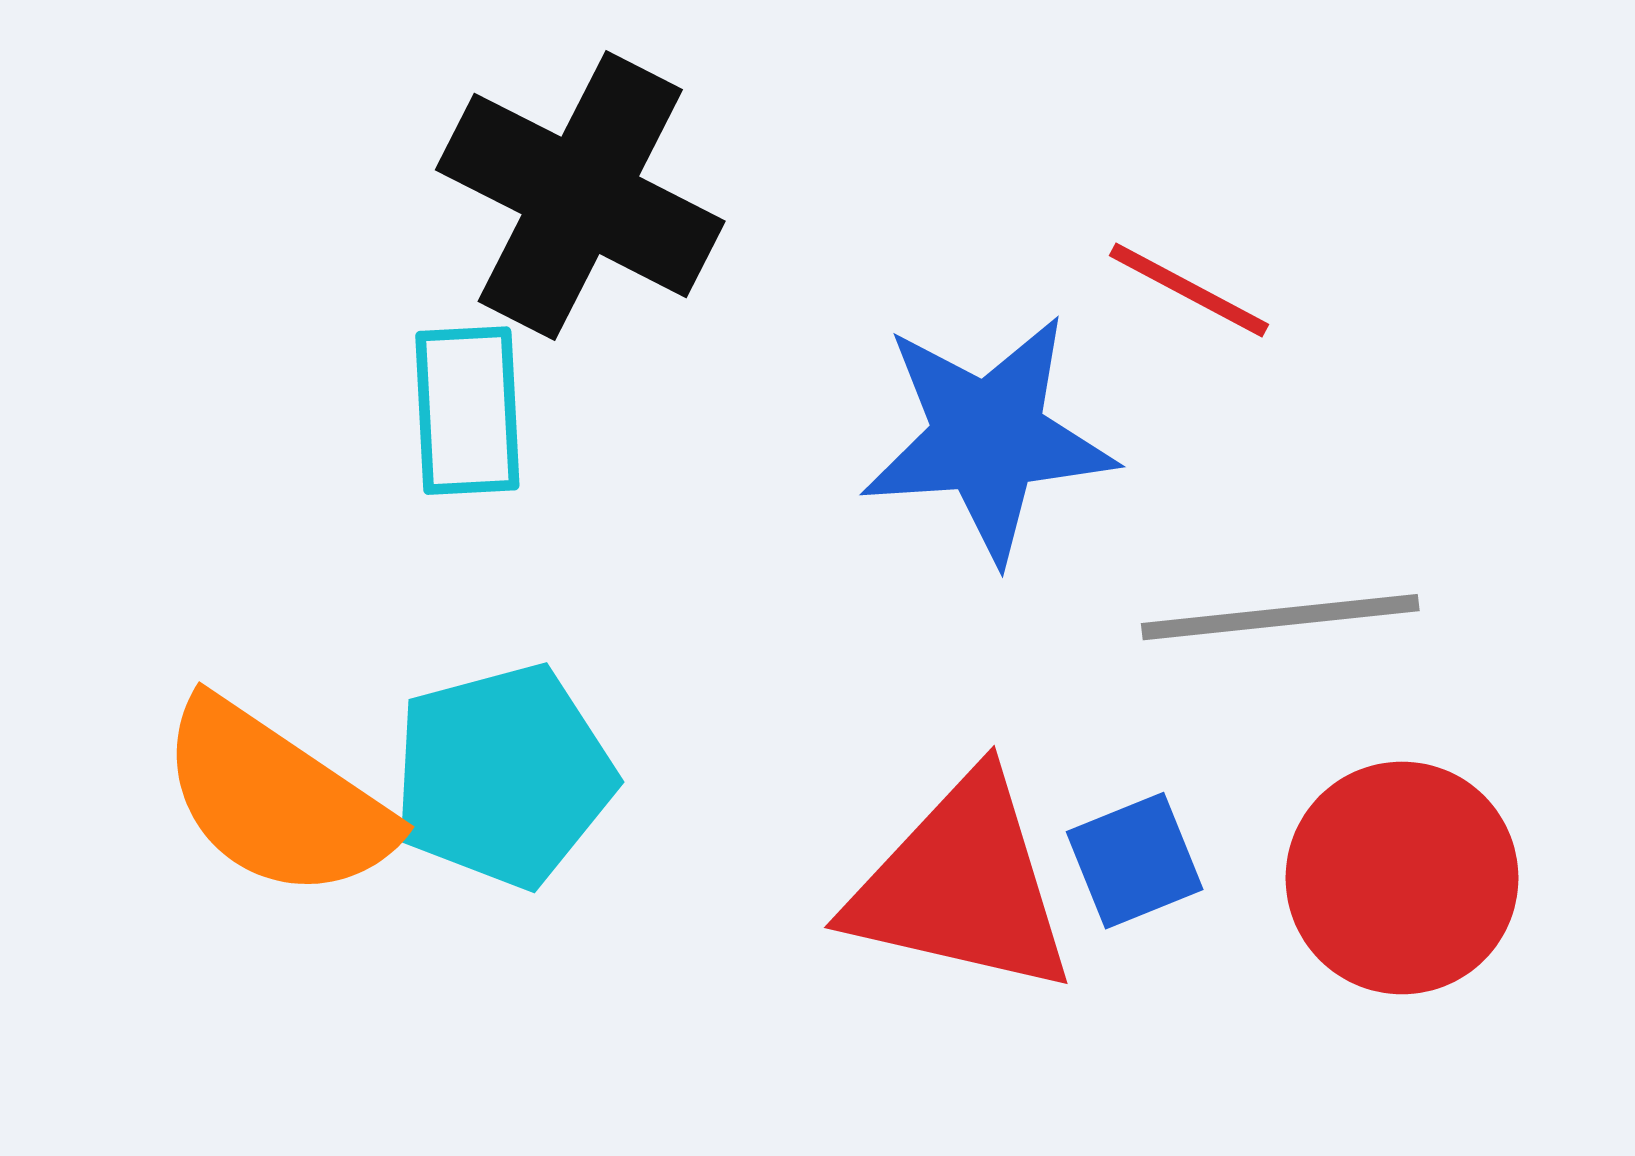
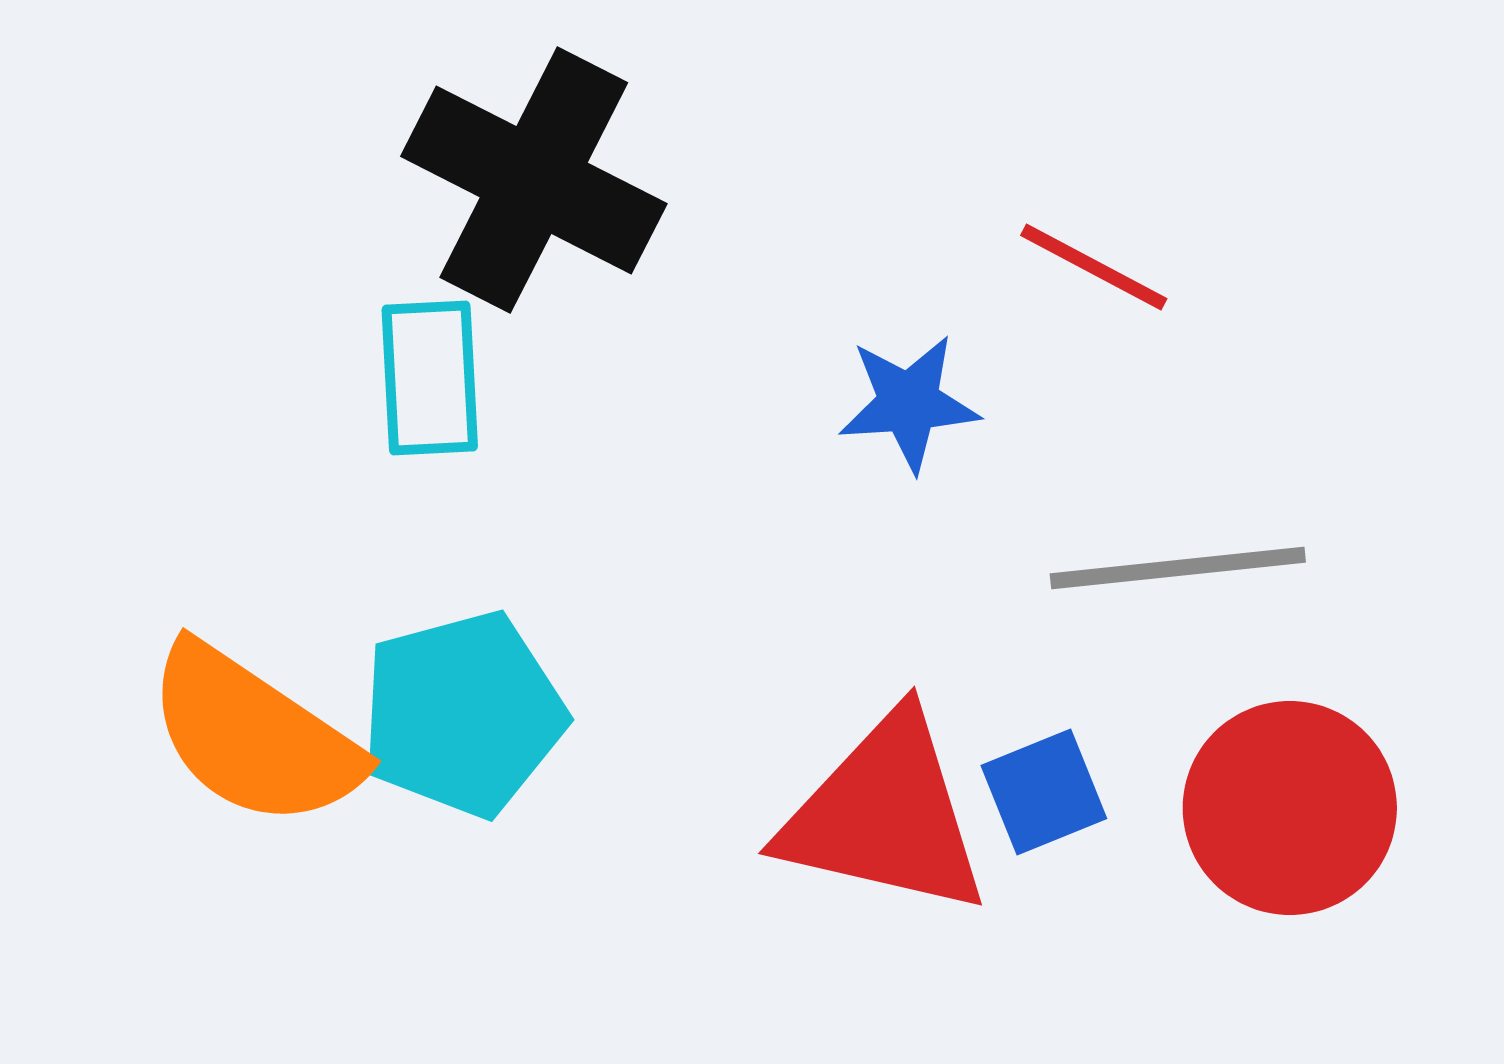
blue star: (988, 438) -> (909, 403), size x0.6

